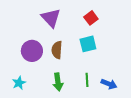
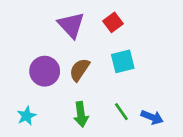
red square: (91, 18) -> (113, 22), moved
brown semicircle: (57, 50) -> (80, 70), turned 30
green line: (87, 80) -> (121, 112), turned -32

